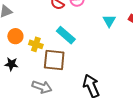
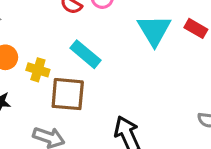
cyan triangle: (109, 21) -> (154, 30), size x1.6

